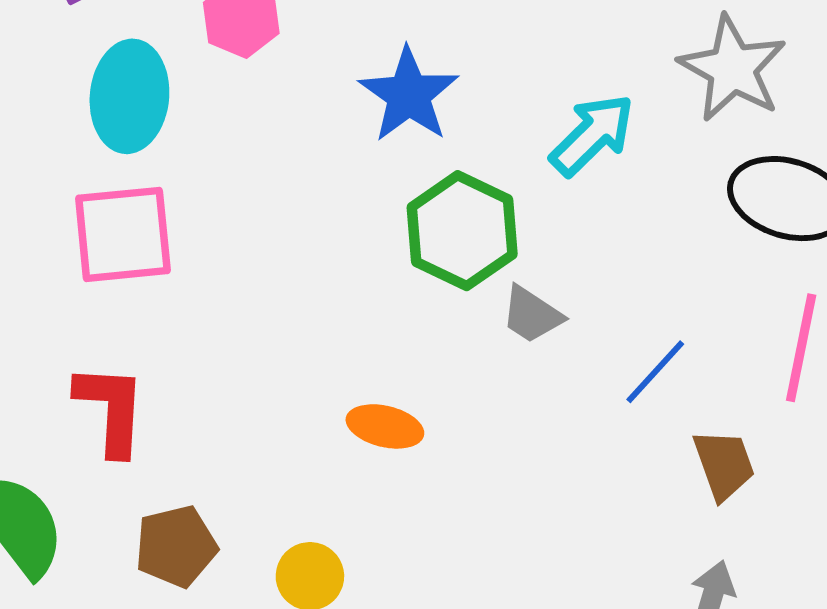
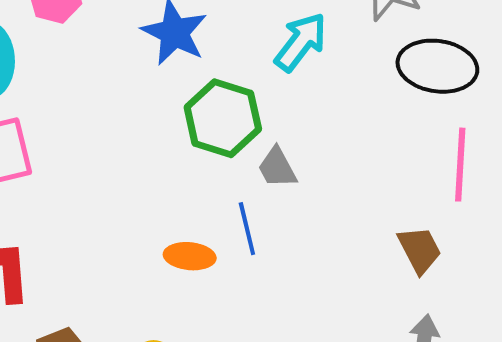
gray trapezoid: (532, 315) -> (277, 168), turned 36
blue line: (655, 372) -> (247, 229), moved, turned -48

